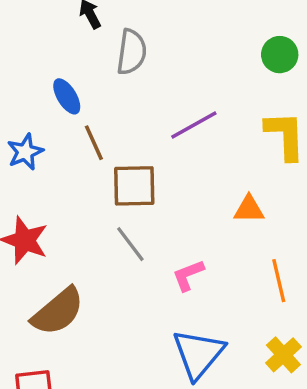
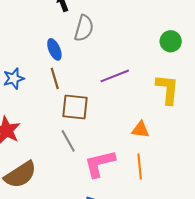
blue ellipse: (67, 96) -> (54, 49), moved
pink L-shape: (188, 275) -> (100, 164), size x1.6
orange line: (279, 281) -> (140, 167), moved

